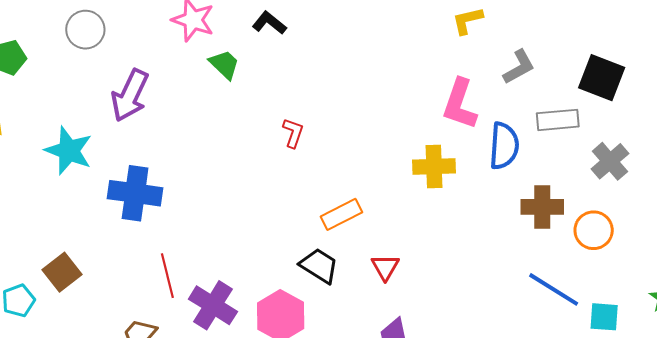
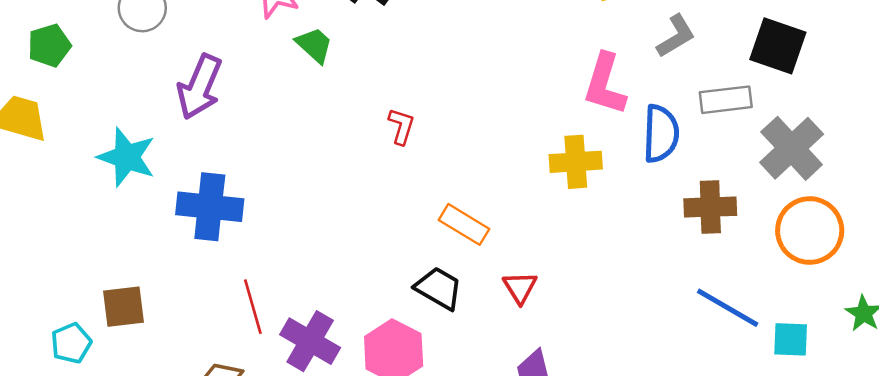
gray cross: (610, 161) -> (792, 148), size x1.4
orange rectangle: (341, 214) -> (464, 224), turned 60
orange circle: (594, 230) -> (810, 231), moved, size x1.4
brown square: (62, 272) -> (123, 307), turned 33

